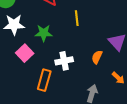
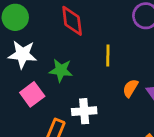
orange semicircle: (97, 57) -> (130, 88), moved

